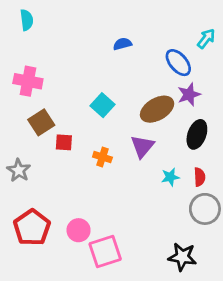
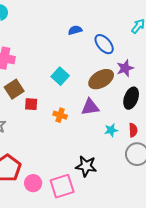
blue ellipse: (178, 63) -> (104, 44), moved
purple triangle: (142, 146) -> (90, 107), turned 42
pink circle: (79, 230) -> (33, 183), moved
black star: (182, 257) -> (86, 166), moved

